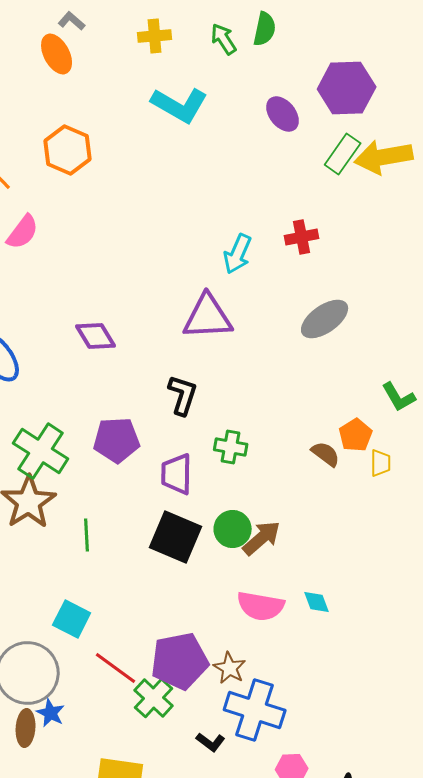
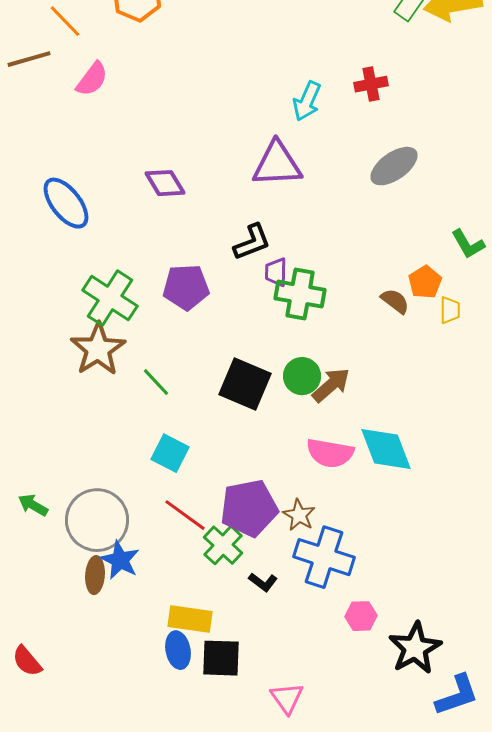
black L-shape: (183, 395) -> (252, 242), turned 51
green cross: (231, 447) -> (300, 294), size x1.5
purple trapezoid: (177, 474) -> (276, 272), moved, size x0.7
green line: (87, 535) -> (156, 382), turned -40
cyan diamond: (317, 602) -> (386, 449), size x2.0
cyan square: (72, 619) -> (170, 453), moved
blue star: (51, 713) -> (120, 560), size x1.4
black L-shape: (211, 742) -> (263, 582), moved

